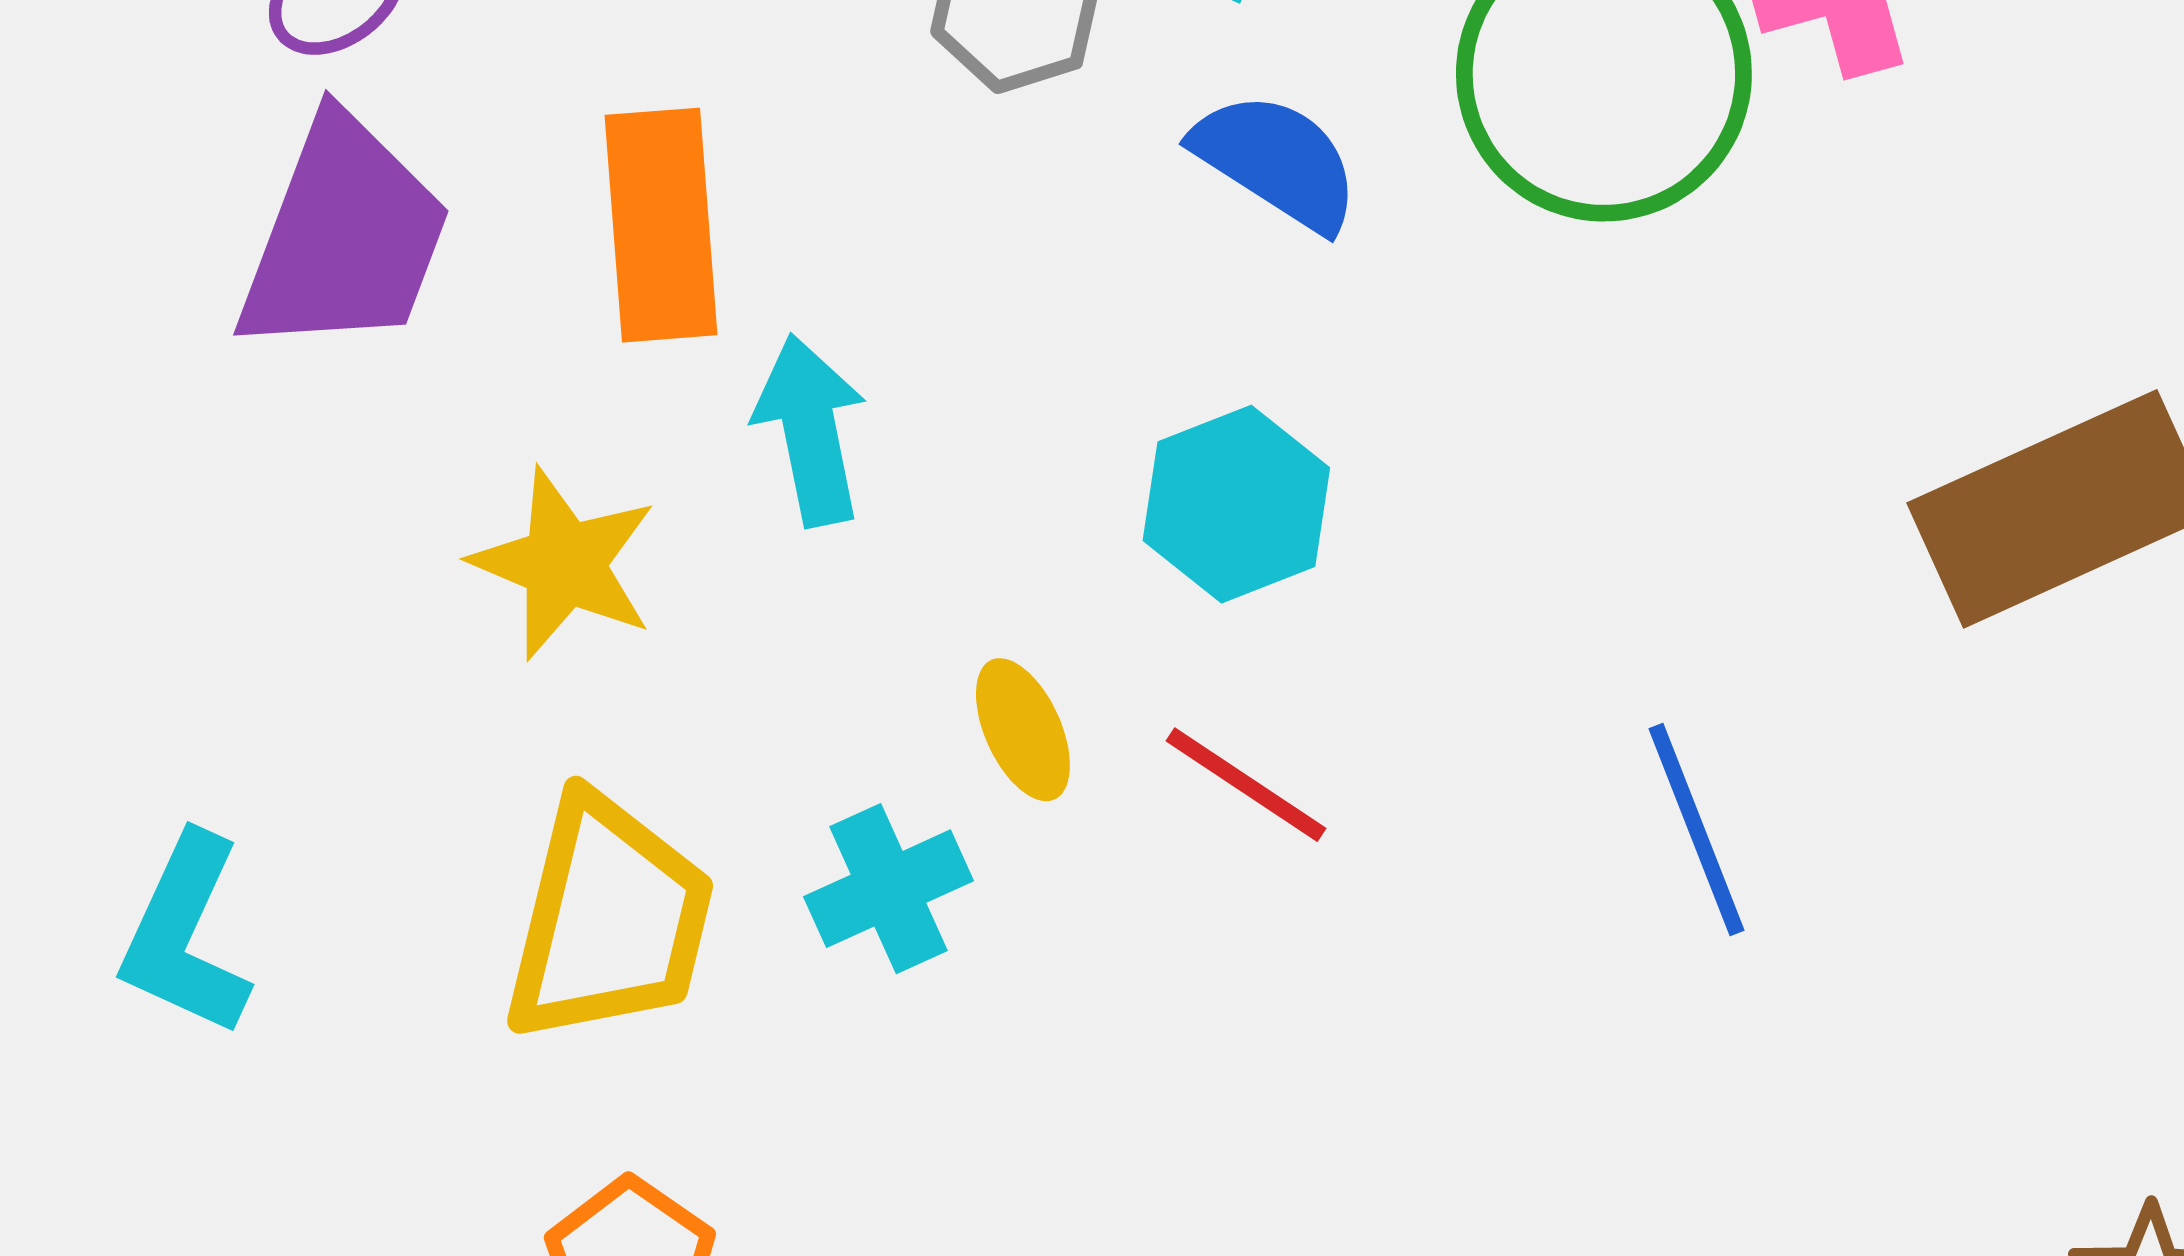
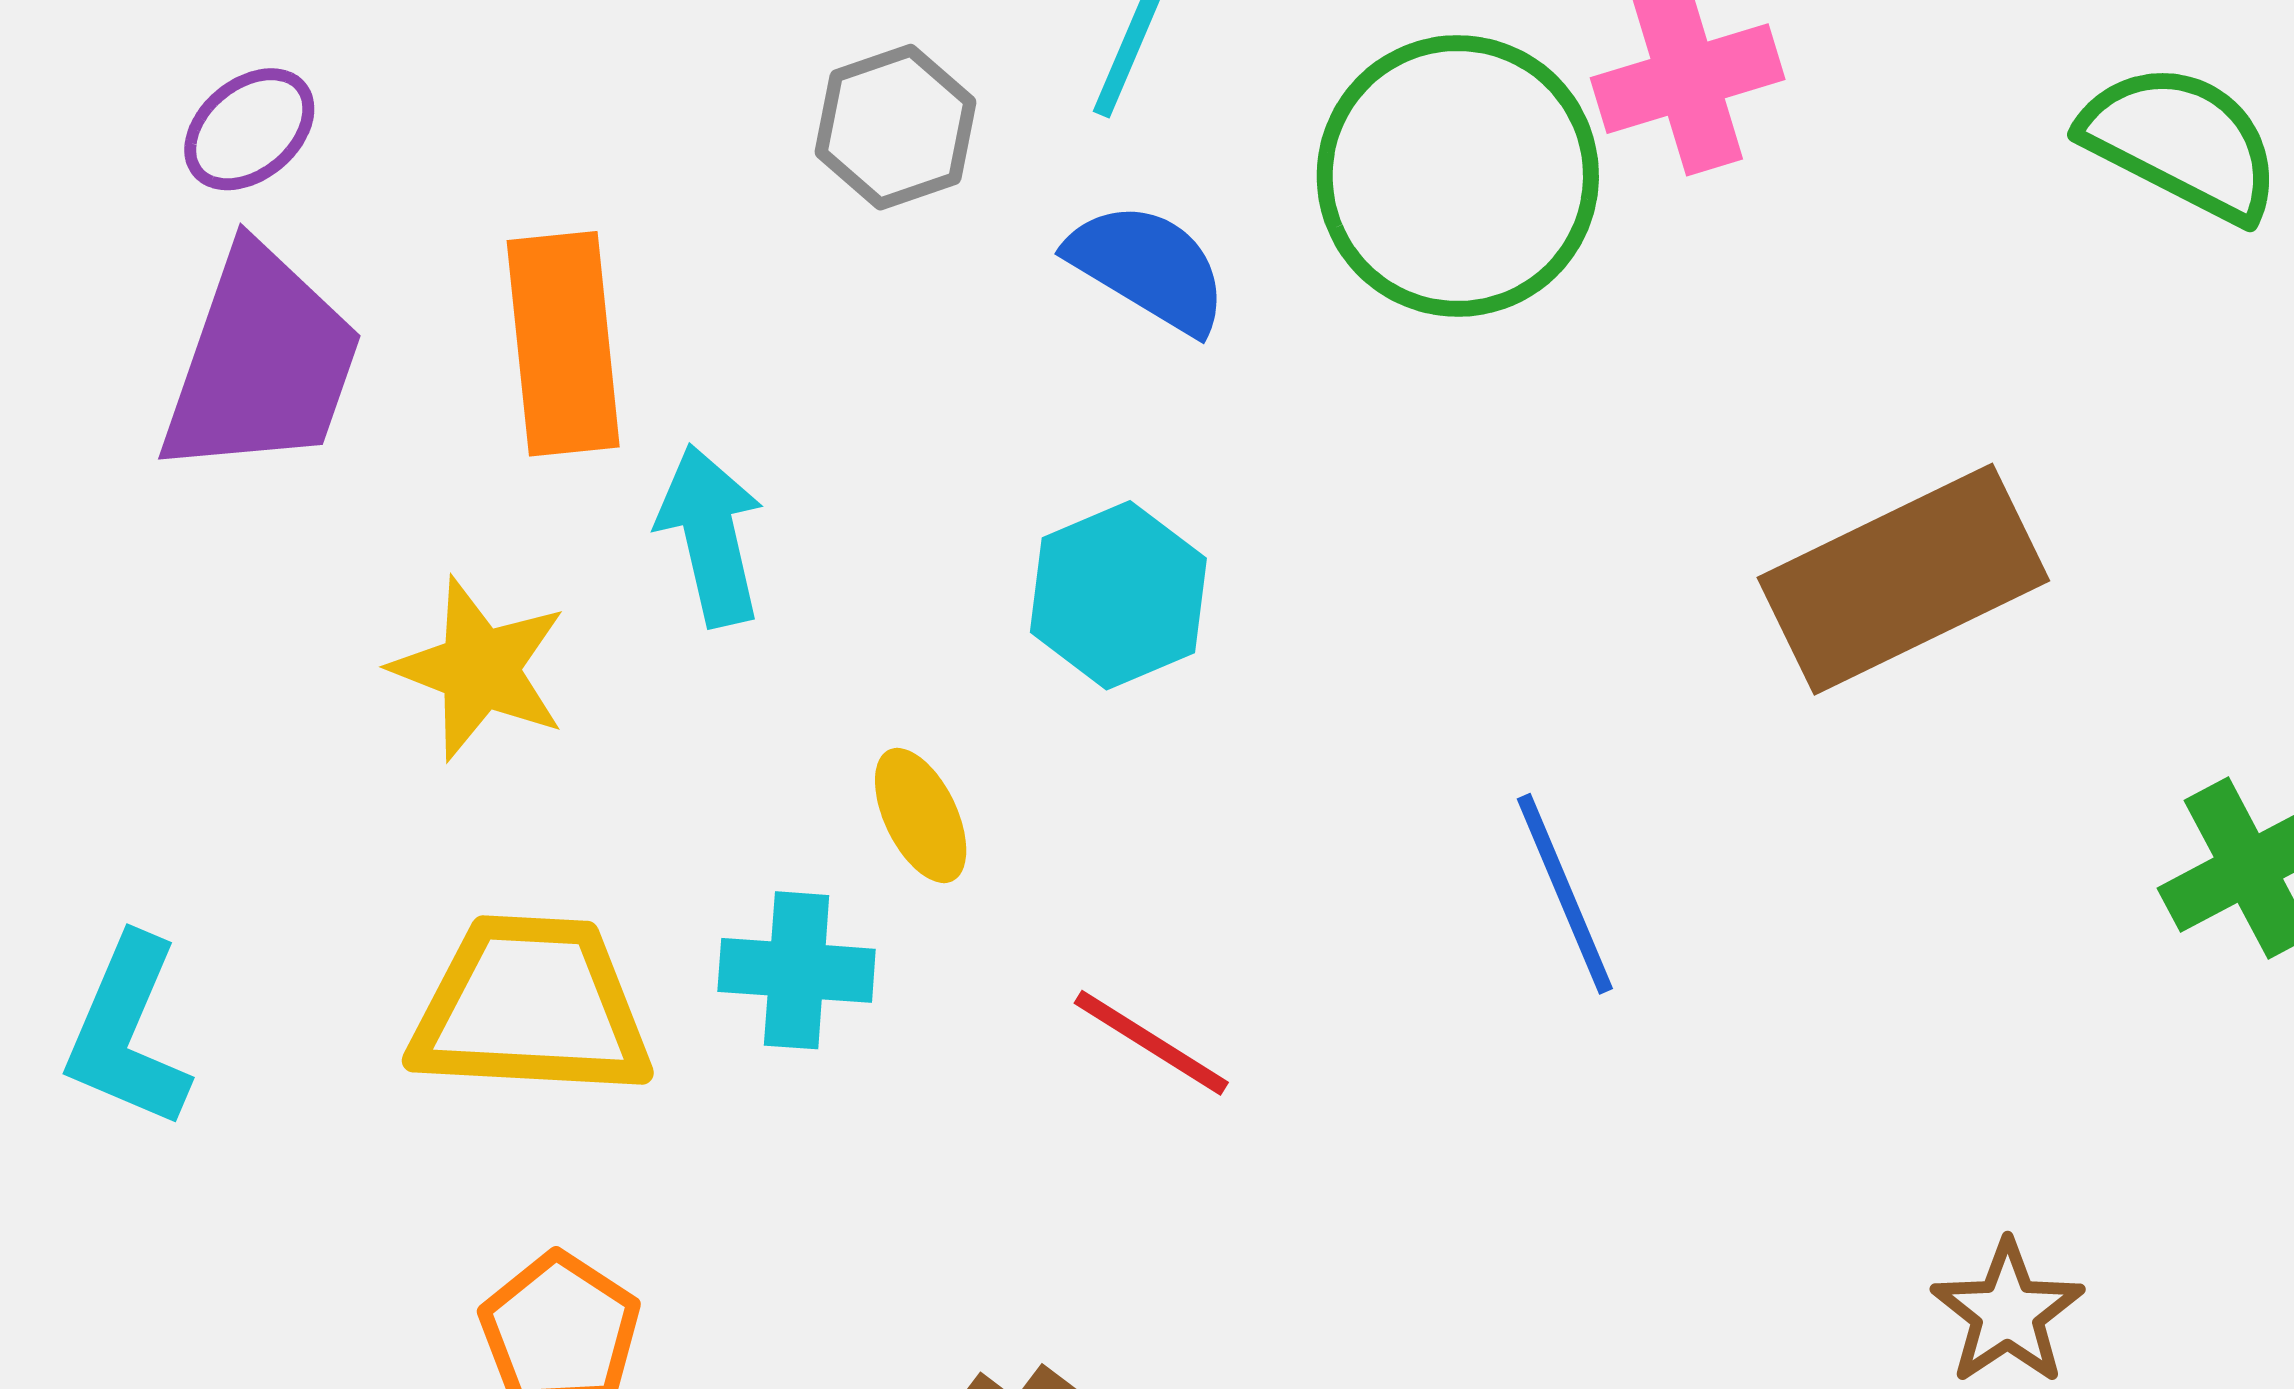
red line: (1246, 785) -> (1151, 1043), moved
cyan cross: (889, 889) -> (797, 970), turned 30
yellow trapezoid: (609, 920) -> (531, 1007), turned -99

